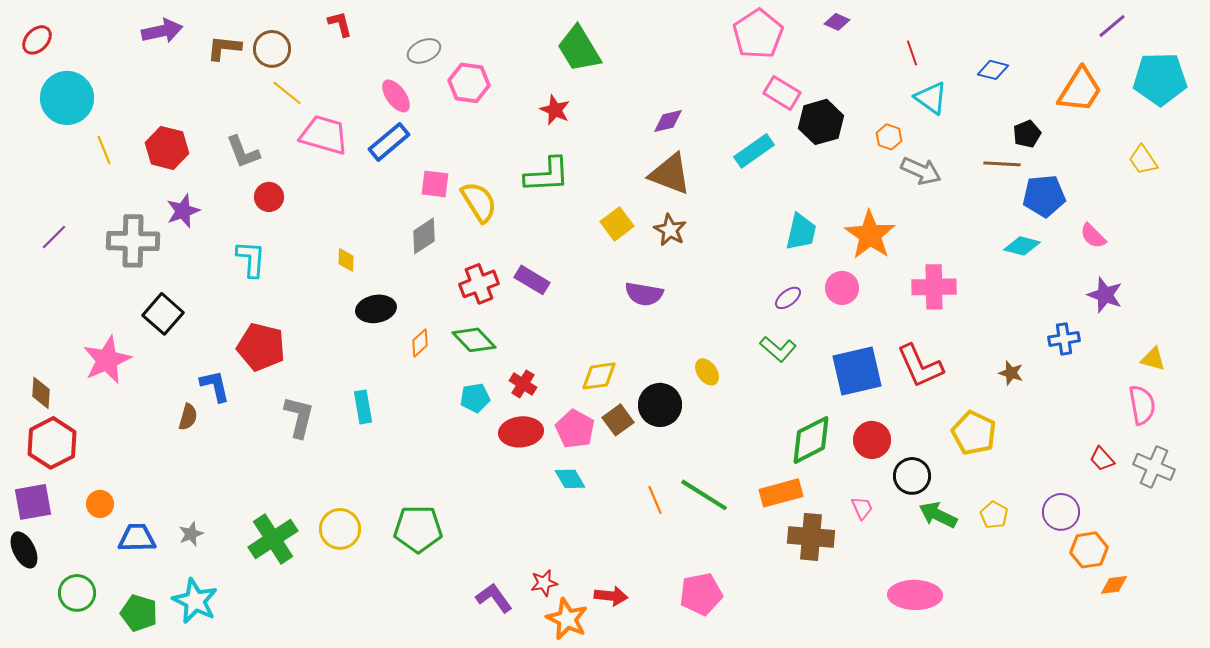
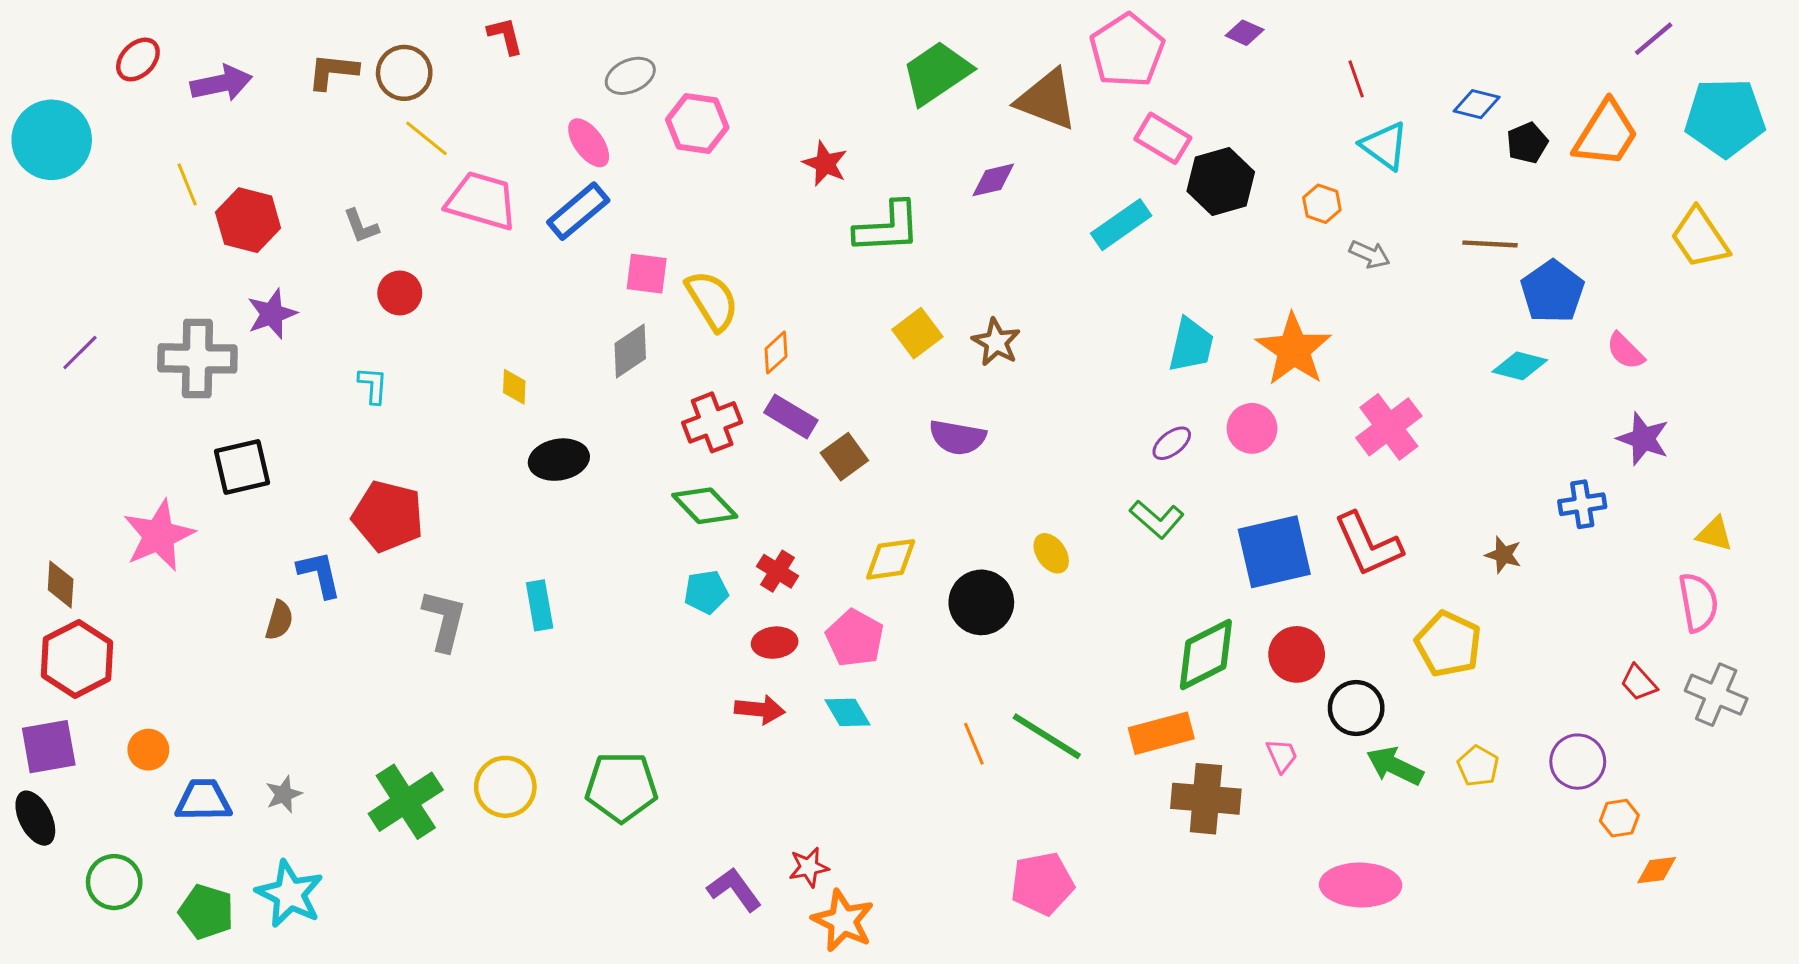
purple arrow: (162, 31) -> (221, 83), moved
red ellipse: (37, 40) -> (138, 59), moved
green trapezoid: (579, 49) -> (937, 73), moved, turned 87
cyan circle: (67, 98) -> (52, 140), moved
black pentagon: (1027, 134) -> (1527, 143), moved
yellow line: (104, 150) -> (187, 184), moved
gray L-shape: (243, 152) -> (361, 226), size x0.7
yellow trapezoid: (1143, 160) -> (1700, 238), size x1.4
gray arrow: (921, 171) -> (1370, 254), size x0.7
brown triangle: (670, 174) -> (1047, 100), moved
green L-shape: (547, 175) -> (888, 228), moved
blue pentagon: (1044, 196) -> (1552, 292), turned -30
cyan L-shape: (251, 259) -> (373, 385), size x0.7
pink cross: (934, 287) -> (1389, 427), turned -36
black square: (163, 314) -> (242, 467), turned 36
orange diamond: (420, 343) -> (776, 353), moved
brown square: (618, 420) -> (844, 457), moved
red ellipse: (521, 432) -> (775, 643), size x0.7
orange hexagon: (1089, 550) -> (1619, 818), size x0.7
red arrow: (611, 596) -> (760, 709), moved

